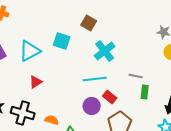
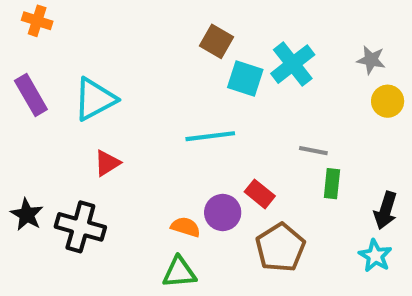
cyan square: (62, 41) -> (245, 78), moved
cyan cross: (105, 51) -> (293, 64), moved
cyan line: (95, 79) -> (210, 136), moved
orange semicircle: (52, 120) -> (186, 227), moved

